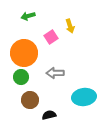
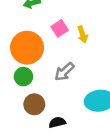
yellow arrow: (70, 26) -> (83, 34), moved
gray arrow: (55, 73) -> (64, 72), turned -42

